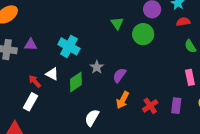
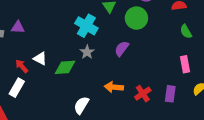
cyan cross: (69, 46) -> (86, 26), moved
purple semicircle: (120, 75) -> (122, 49), moved
green diamond: (76, 82) -> (65, 67), turned 30
orange arrow: (123, 100) -> (114, 87), turned 66

